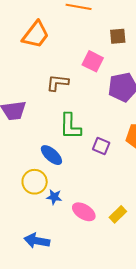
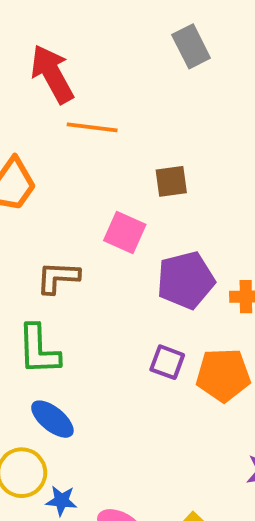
green L-shape: (70, 126) -> (39, 350), moved
purple square: (101, 146) -> (167, 362), moved

